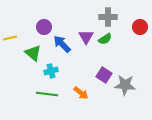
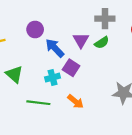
green triangle: (33, 53) -> (14, 74), moved
cyan cross: (51, 71) -> (53, 78), moved
purple square: (104, 75) -> (71, 68), moved

